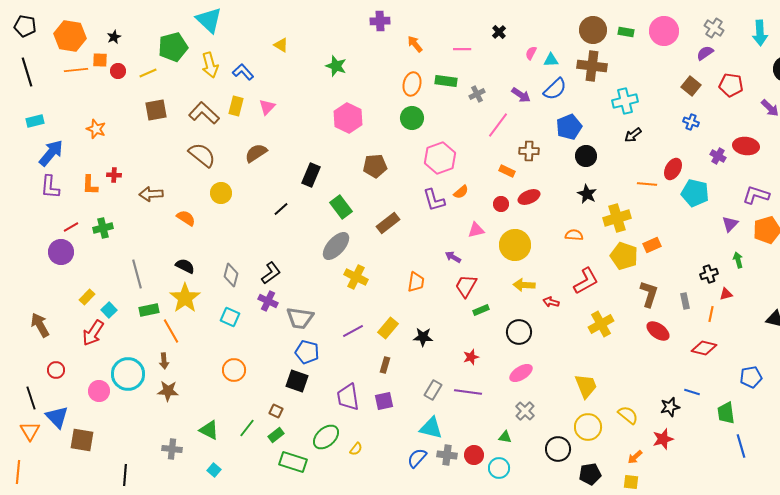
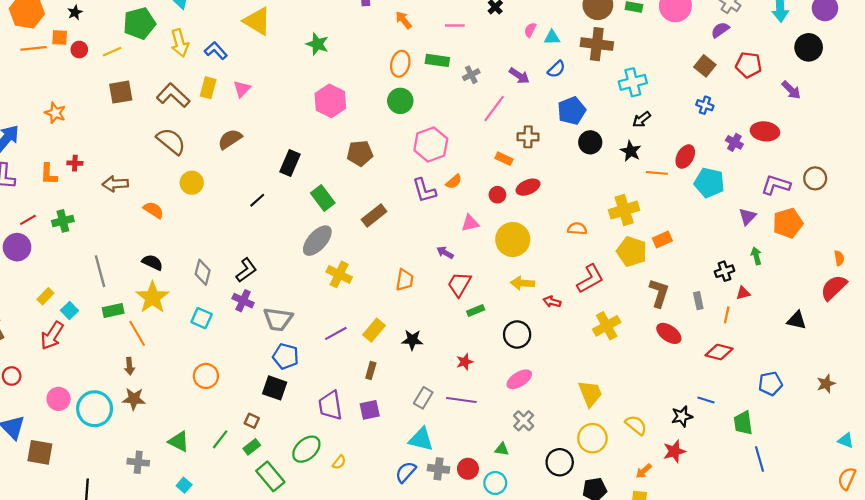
yellow triangle: (281, 45) -> (257, 21), size x1.8
blue semicircle: (555, 89) -> (556, 69), size x0.7
black star: (587, 194) -> (631, 151), moved
cyan circle: (128, 374) -> (95, 409), moved
green rectangle: (293, 462) -> (270, 476), turned 32

